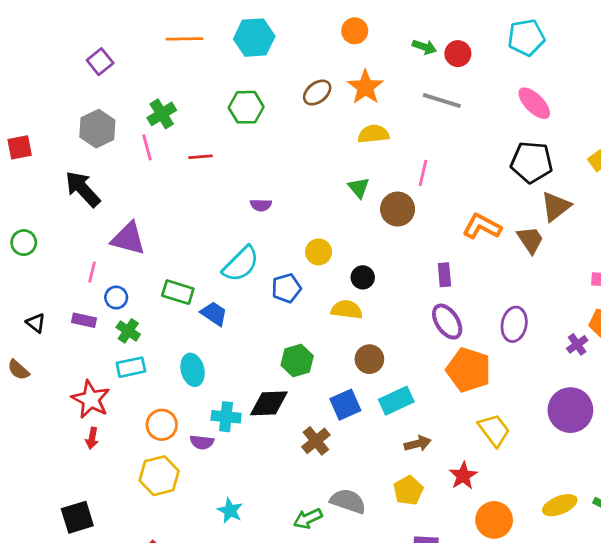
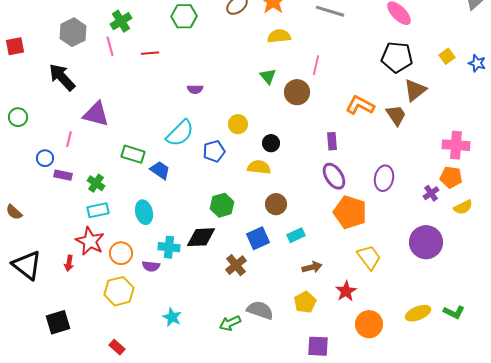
blue circle: (116, 297) -> (45, 158), moved
black triangle: (36, 323) -> (27, 265), moved, size x2.0
red star: (91, 399) -> (90, 241), moved
cyan rectangle: (396, 401) -> (296, 235), size x0.7

